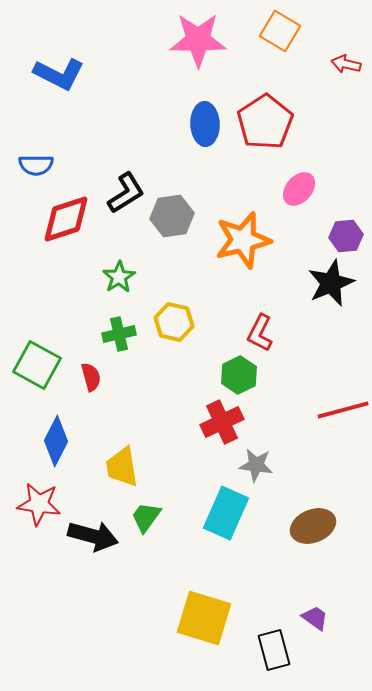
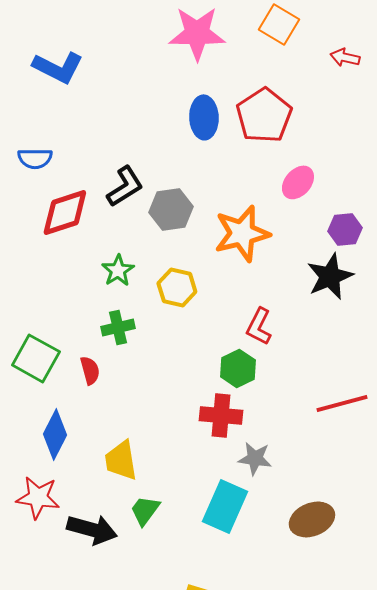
yellow hexagon: (174, 322) -> (177, 287), moved
red cross: (222, 422) -> (221, 415), turned 30

